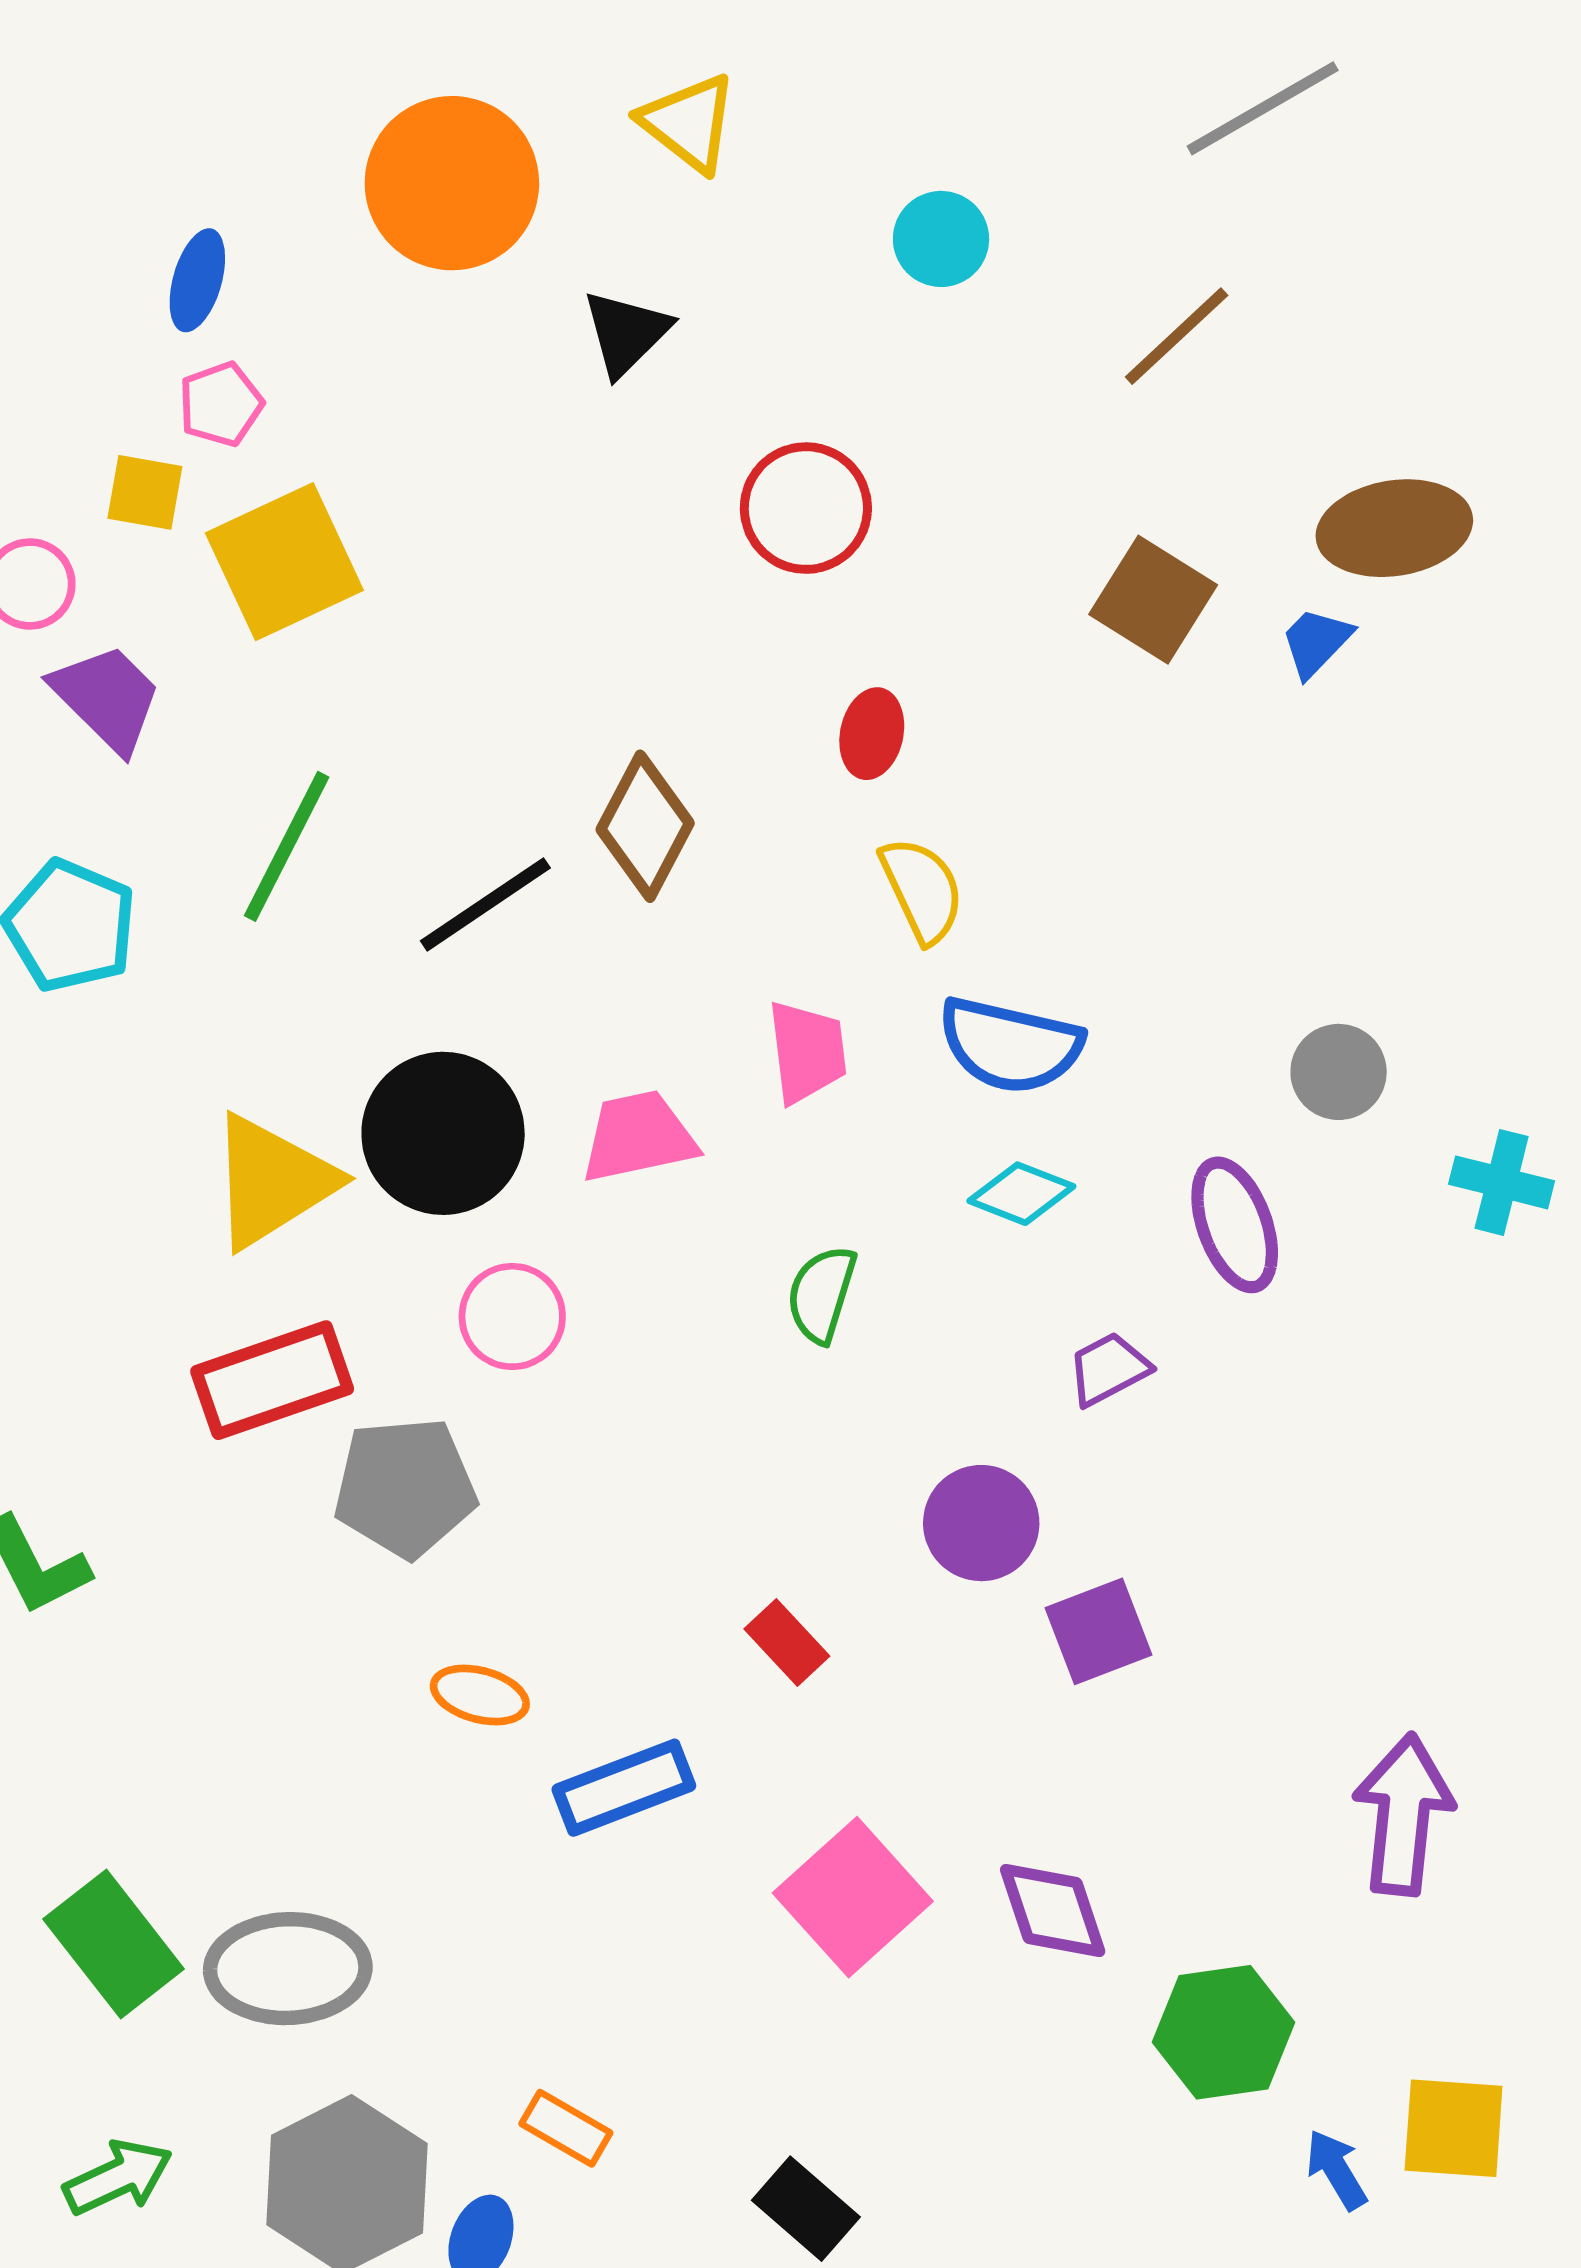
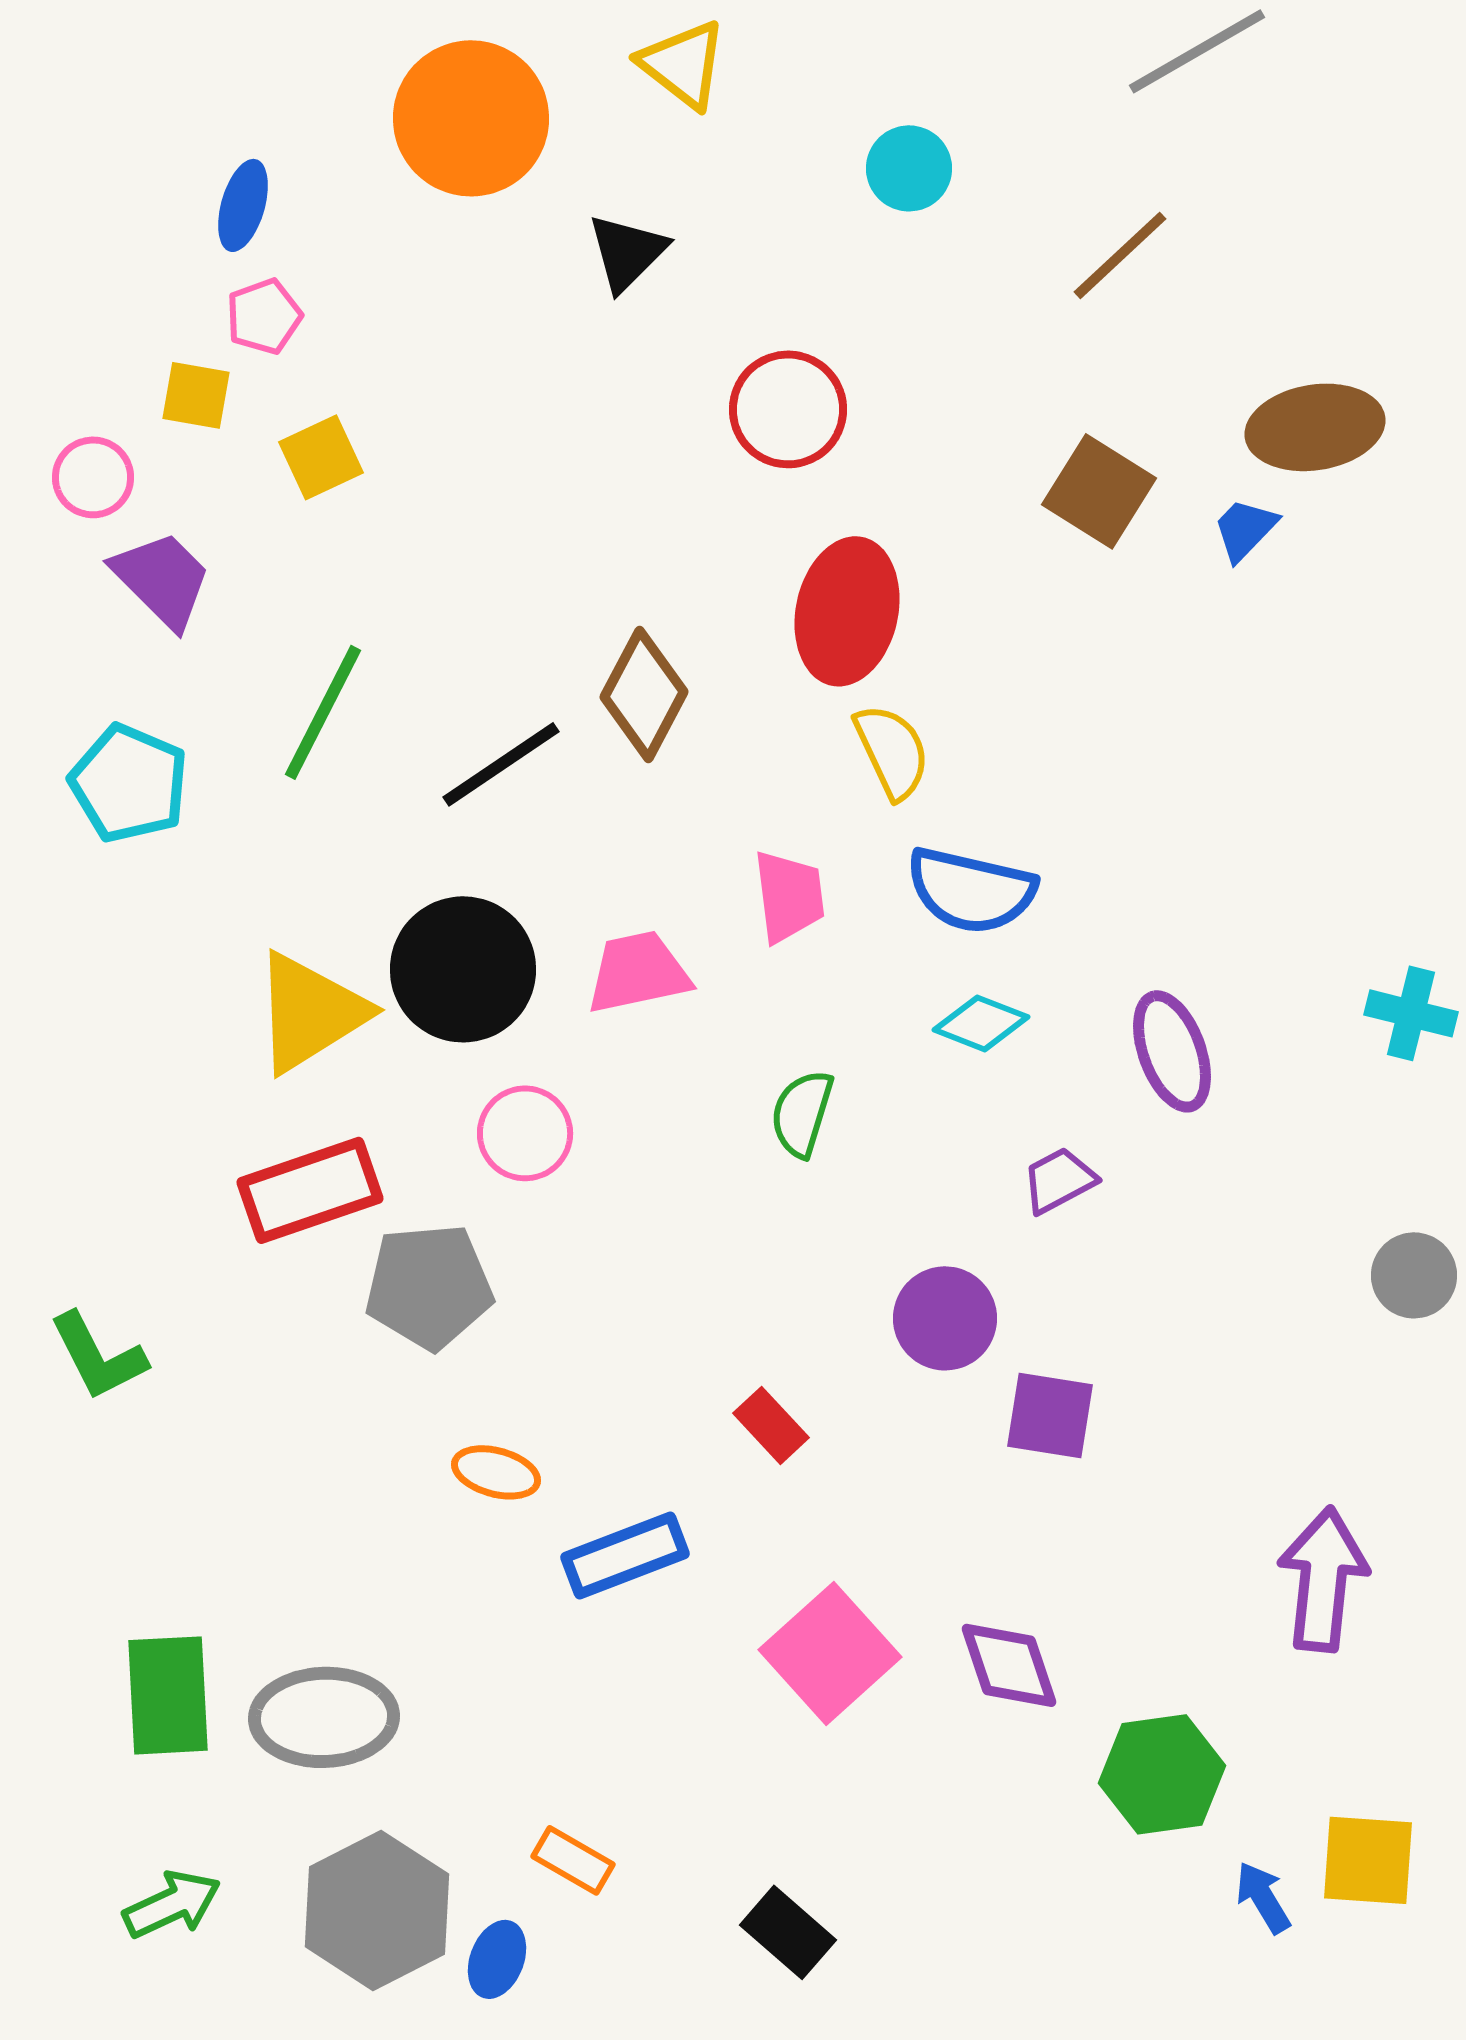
yellow square: (284, 562) -> (321, 457), size x0.6
red ellipse: (872, 734) -> (847, 611), size x1.8
gray circle: (1339, 1072) -> (1414, 1275), moved
purple square: (1098, 1631) -> (1050, 1415), turned 30
green rectangle: (114, 1944) -> (168, 1695), turned 35

